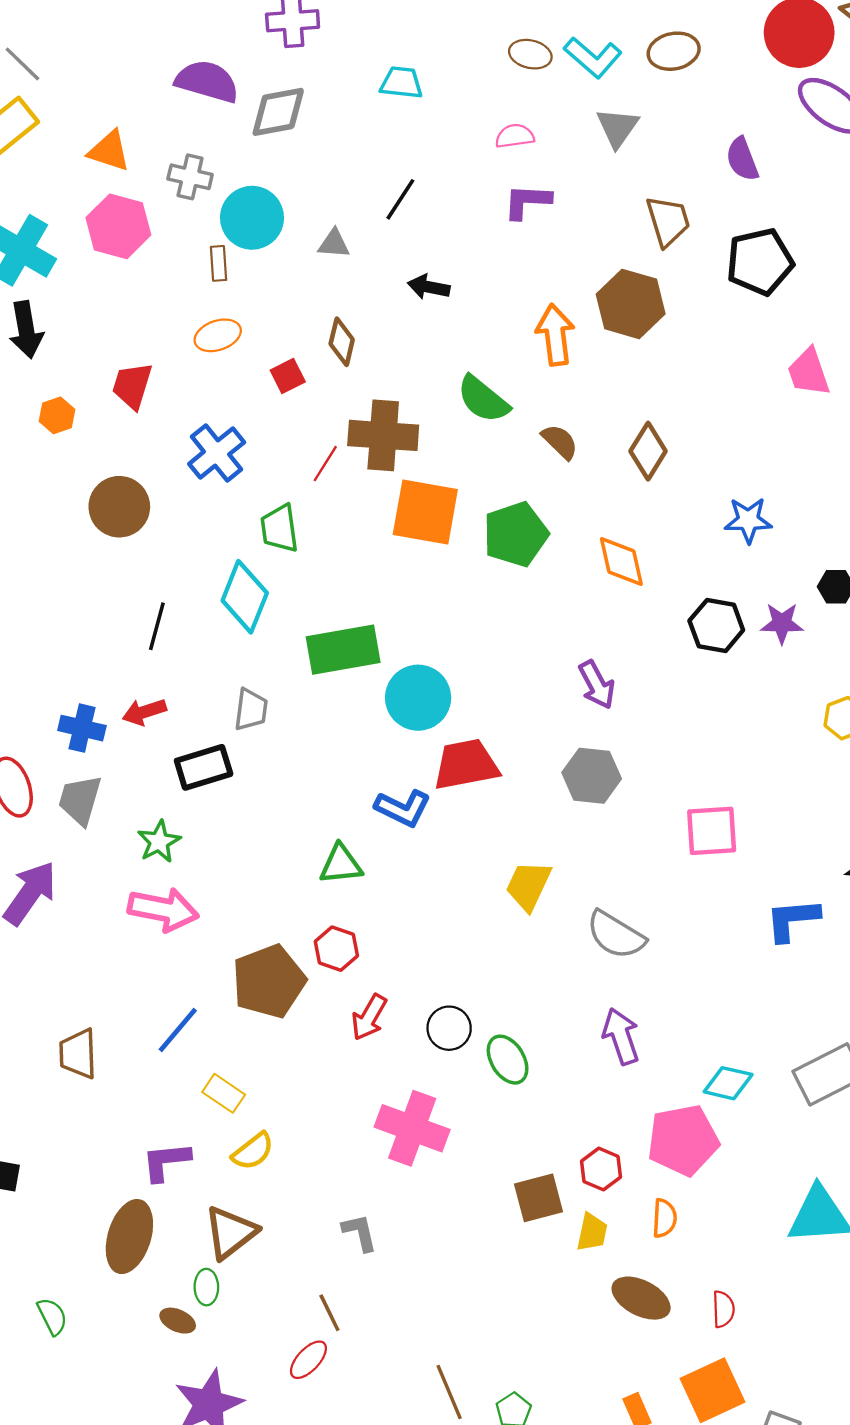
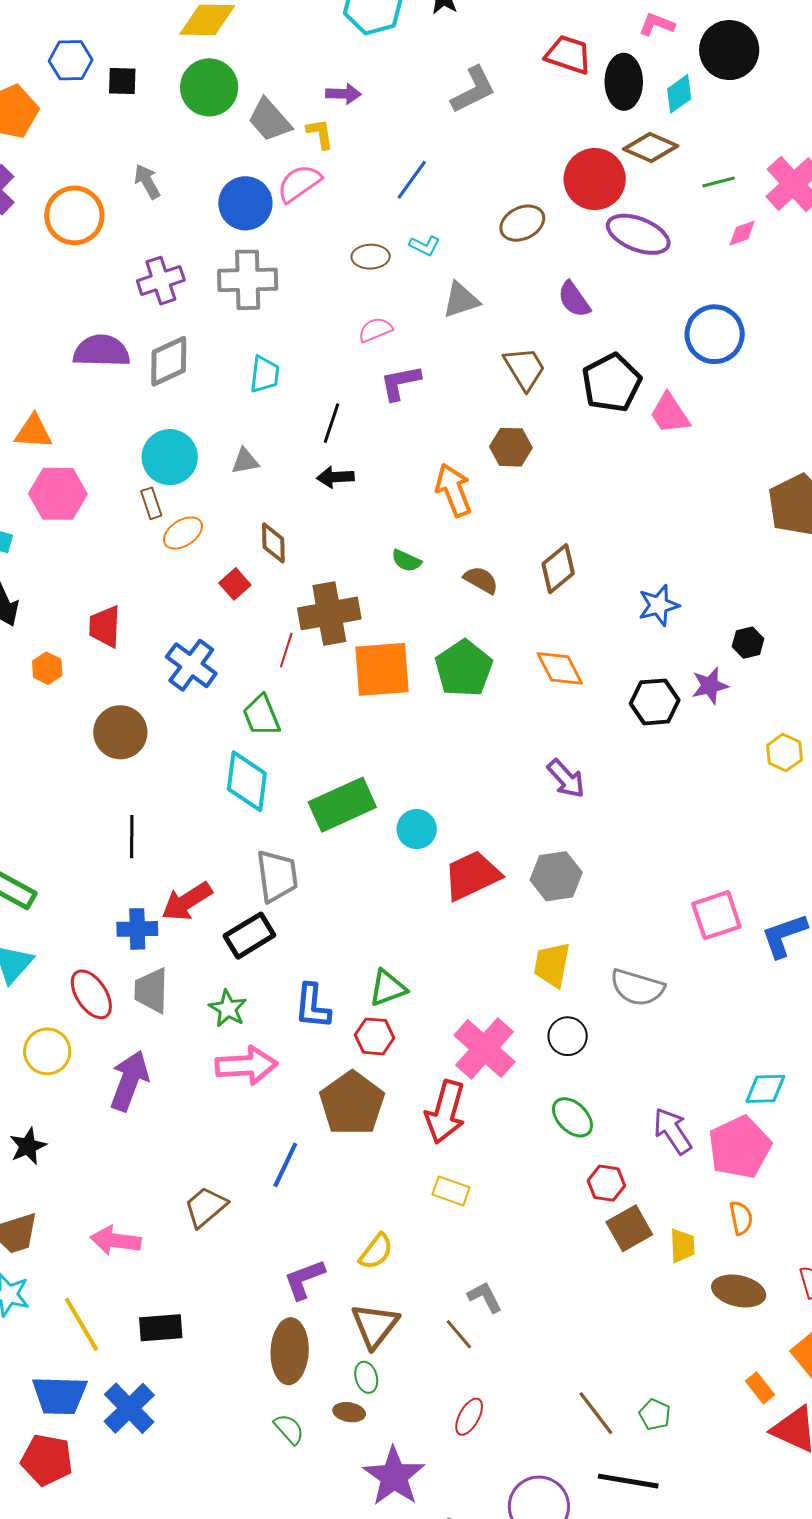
brown ellipse: (674, 51) -> (522, 223), moved
cyan L-shape: (593, 57) -> (425, 246), size x0.6
cyan trapezoid: (401, 83) -> (265, 374), moved, turned 105
gray triangle: (617, 128) -> (461, 300), turned 51
gray cross: (190, 177) -> (248, 280), moved, size x1.5
black line: (400, 199) -> (331, 423), moved
brown hexagon: (631, 304) -> (511, 447), size x0.7
orange ellipse: (218, 335) -> (183, 533), moved
pink trapezoid: (809, 372) -> (670, 414), moved
green semicircle: (483, 399) -> (406, 561), size x0.6
brown diamond: (648, 451) -> (558, 569), turned 33
black line: (157, 626) -> (132, 837), moved
cyan circle: (418, 698) -> (417, 829), size x0.7
gray trapezoid: (251, 710) -> (277, 876), size x1.4
red arrow: (144, 712) -> (187, 901), size x1.4
gray hexagon: (592, 776) -> (556, 876), moved
blue L-shape: (403, 808) -> (312, 1006), moved, turned 84
pink square: (712, 831) -> (716, 915), moved
red hexagon: (336, 949) -> (375, 1036), moved
red arrow: (369, 1017) -> (445, 1112), size x1.5
black circle: (449, 1028) -> (568, 1036), moved
purple arrow: (621, 1036) -> (673, 1131), moved
brown trapezoid: (78, 1054) -> (206, 1207), turned 66
yellow rectangle: (224, 1093) -> (451, 1191), moved
pink cross: (412, 1128) -> (484, 1048), moved, turned 36
red hexagon: (601, 1169) -> (606, 1183), moved
brown line: (329, 1313) -> (459, 1334), moved
green semicircle: (52, 1316) -> (289, 1429), moved

